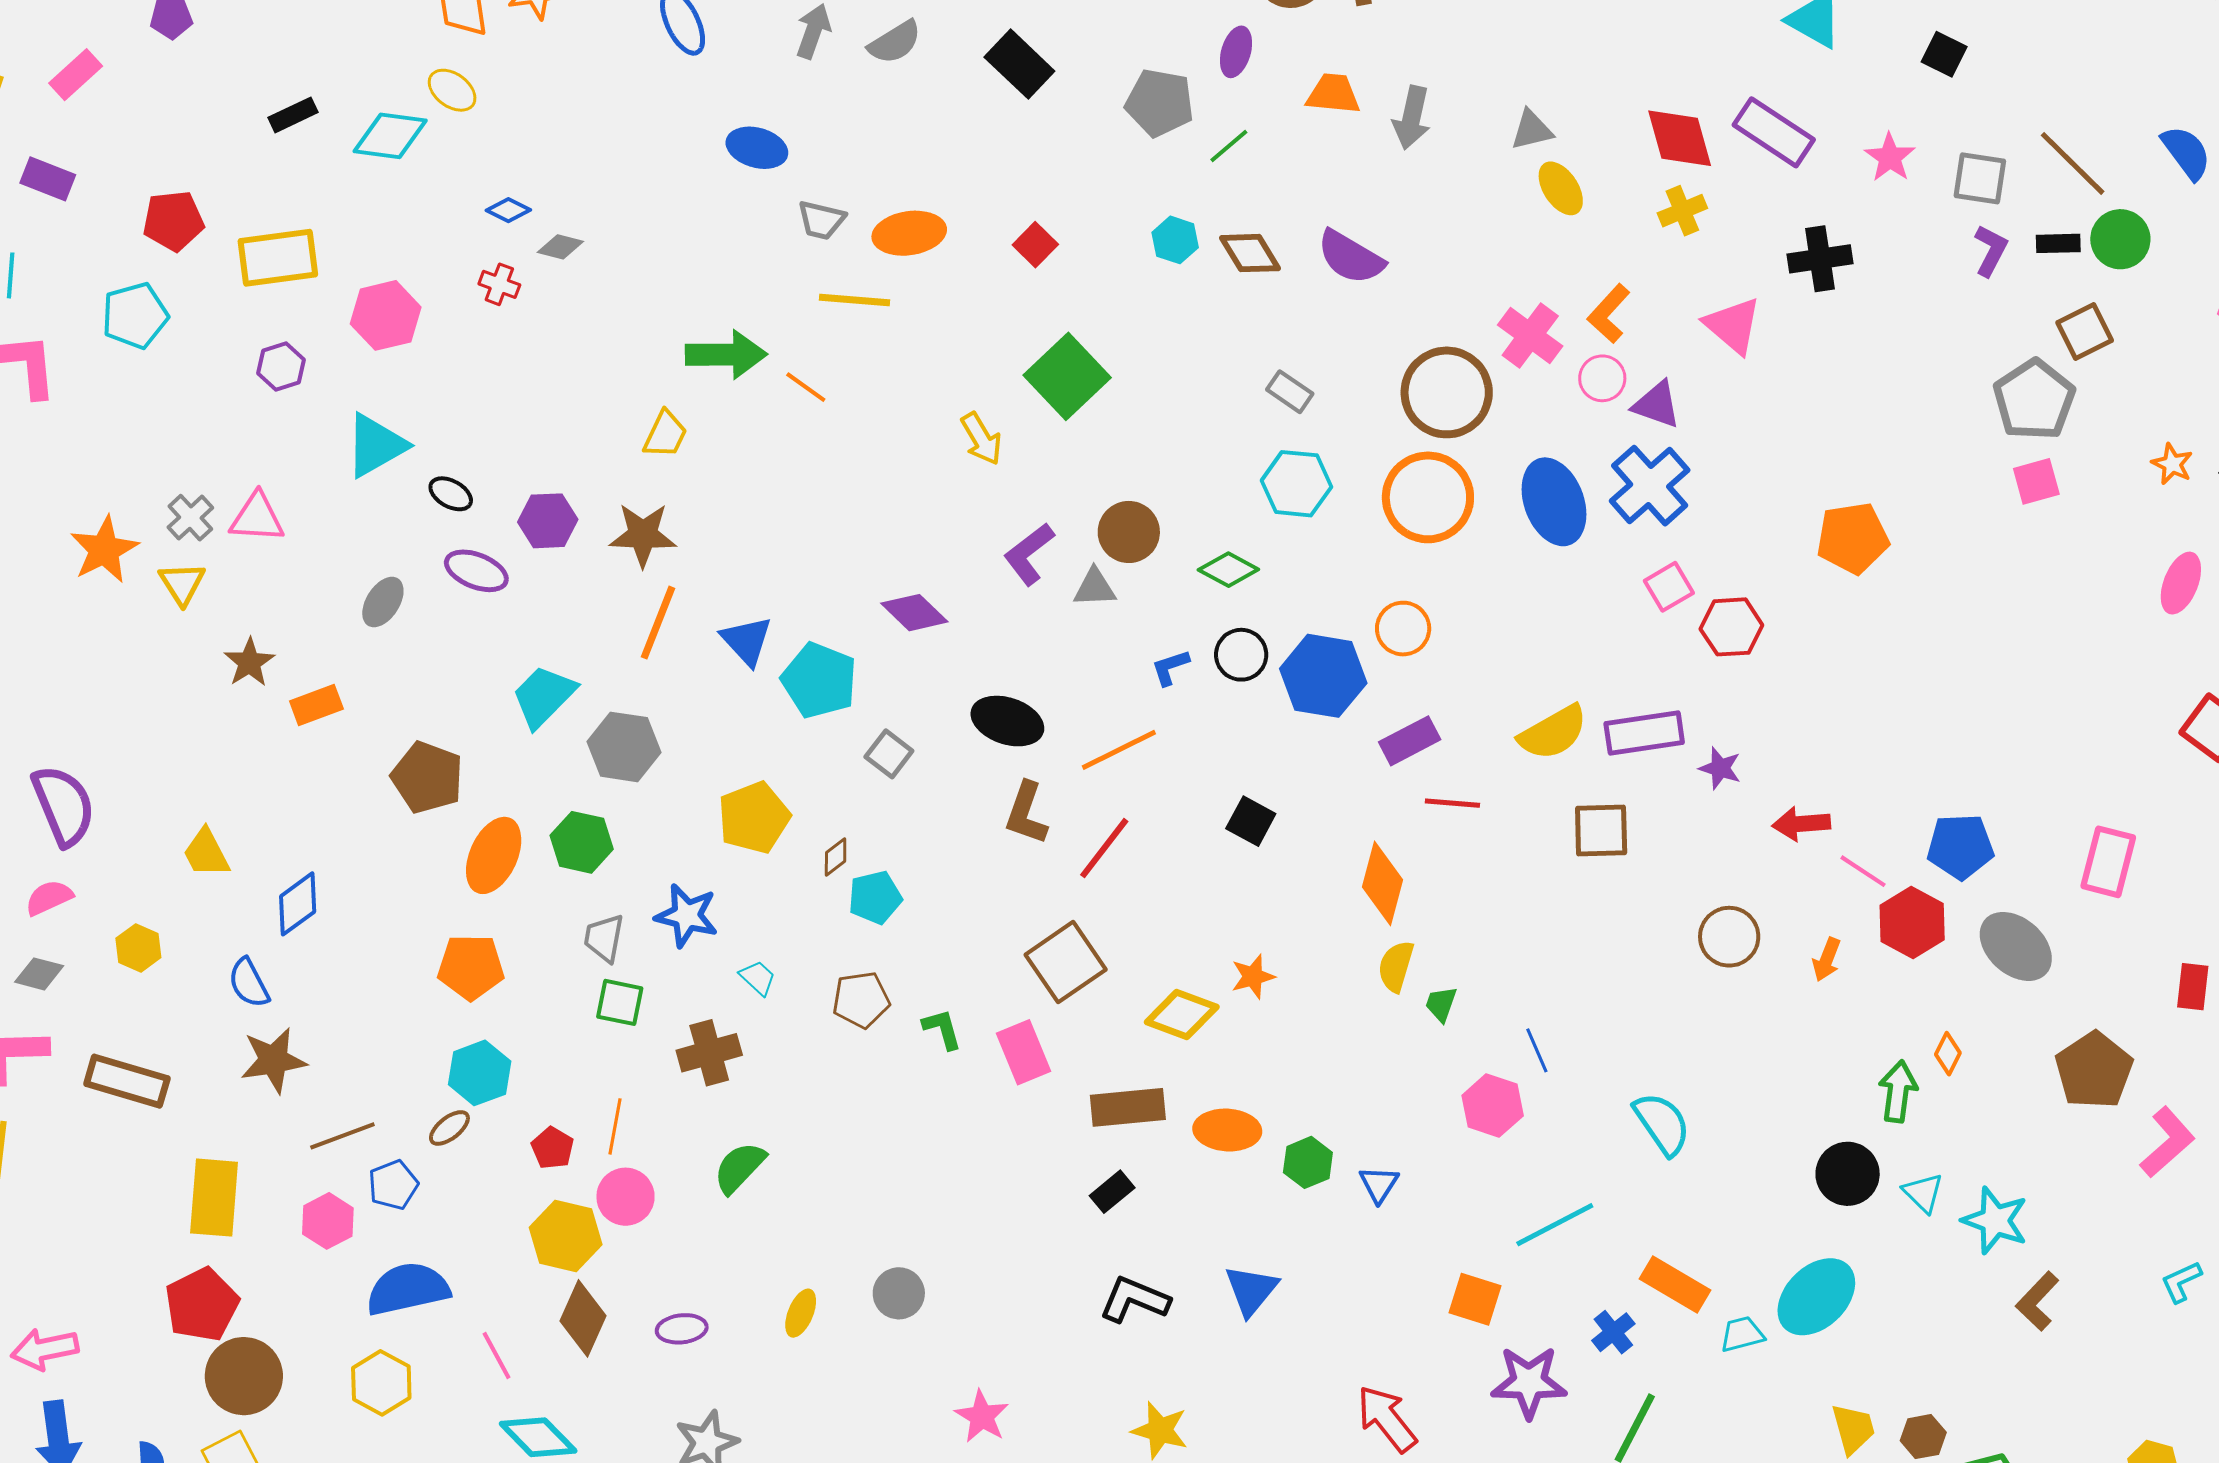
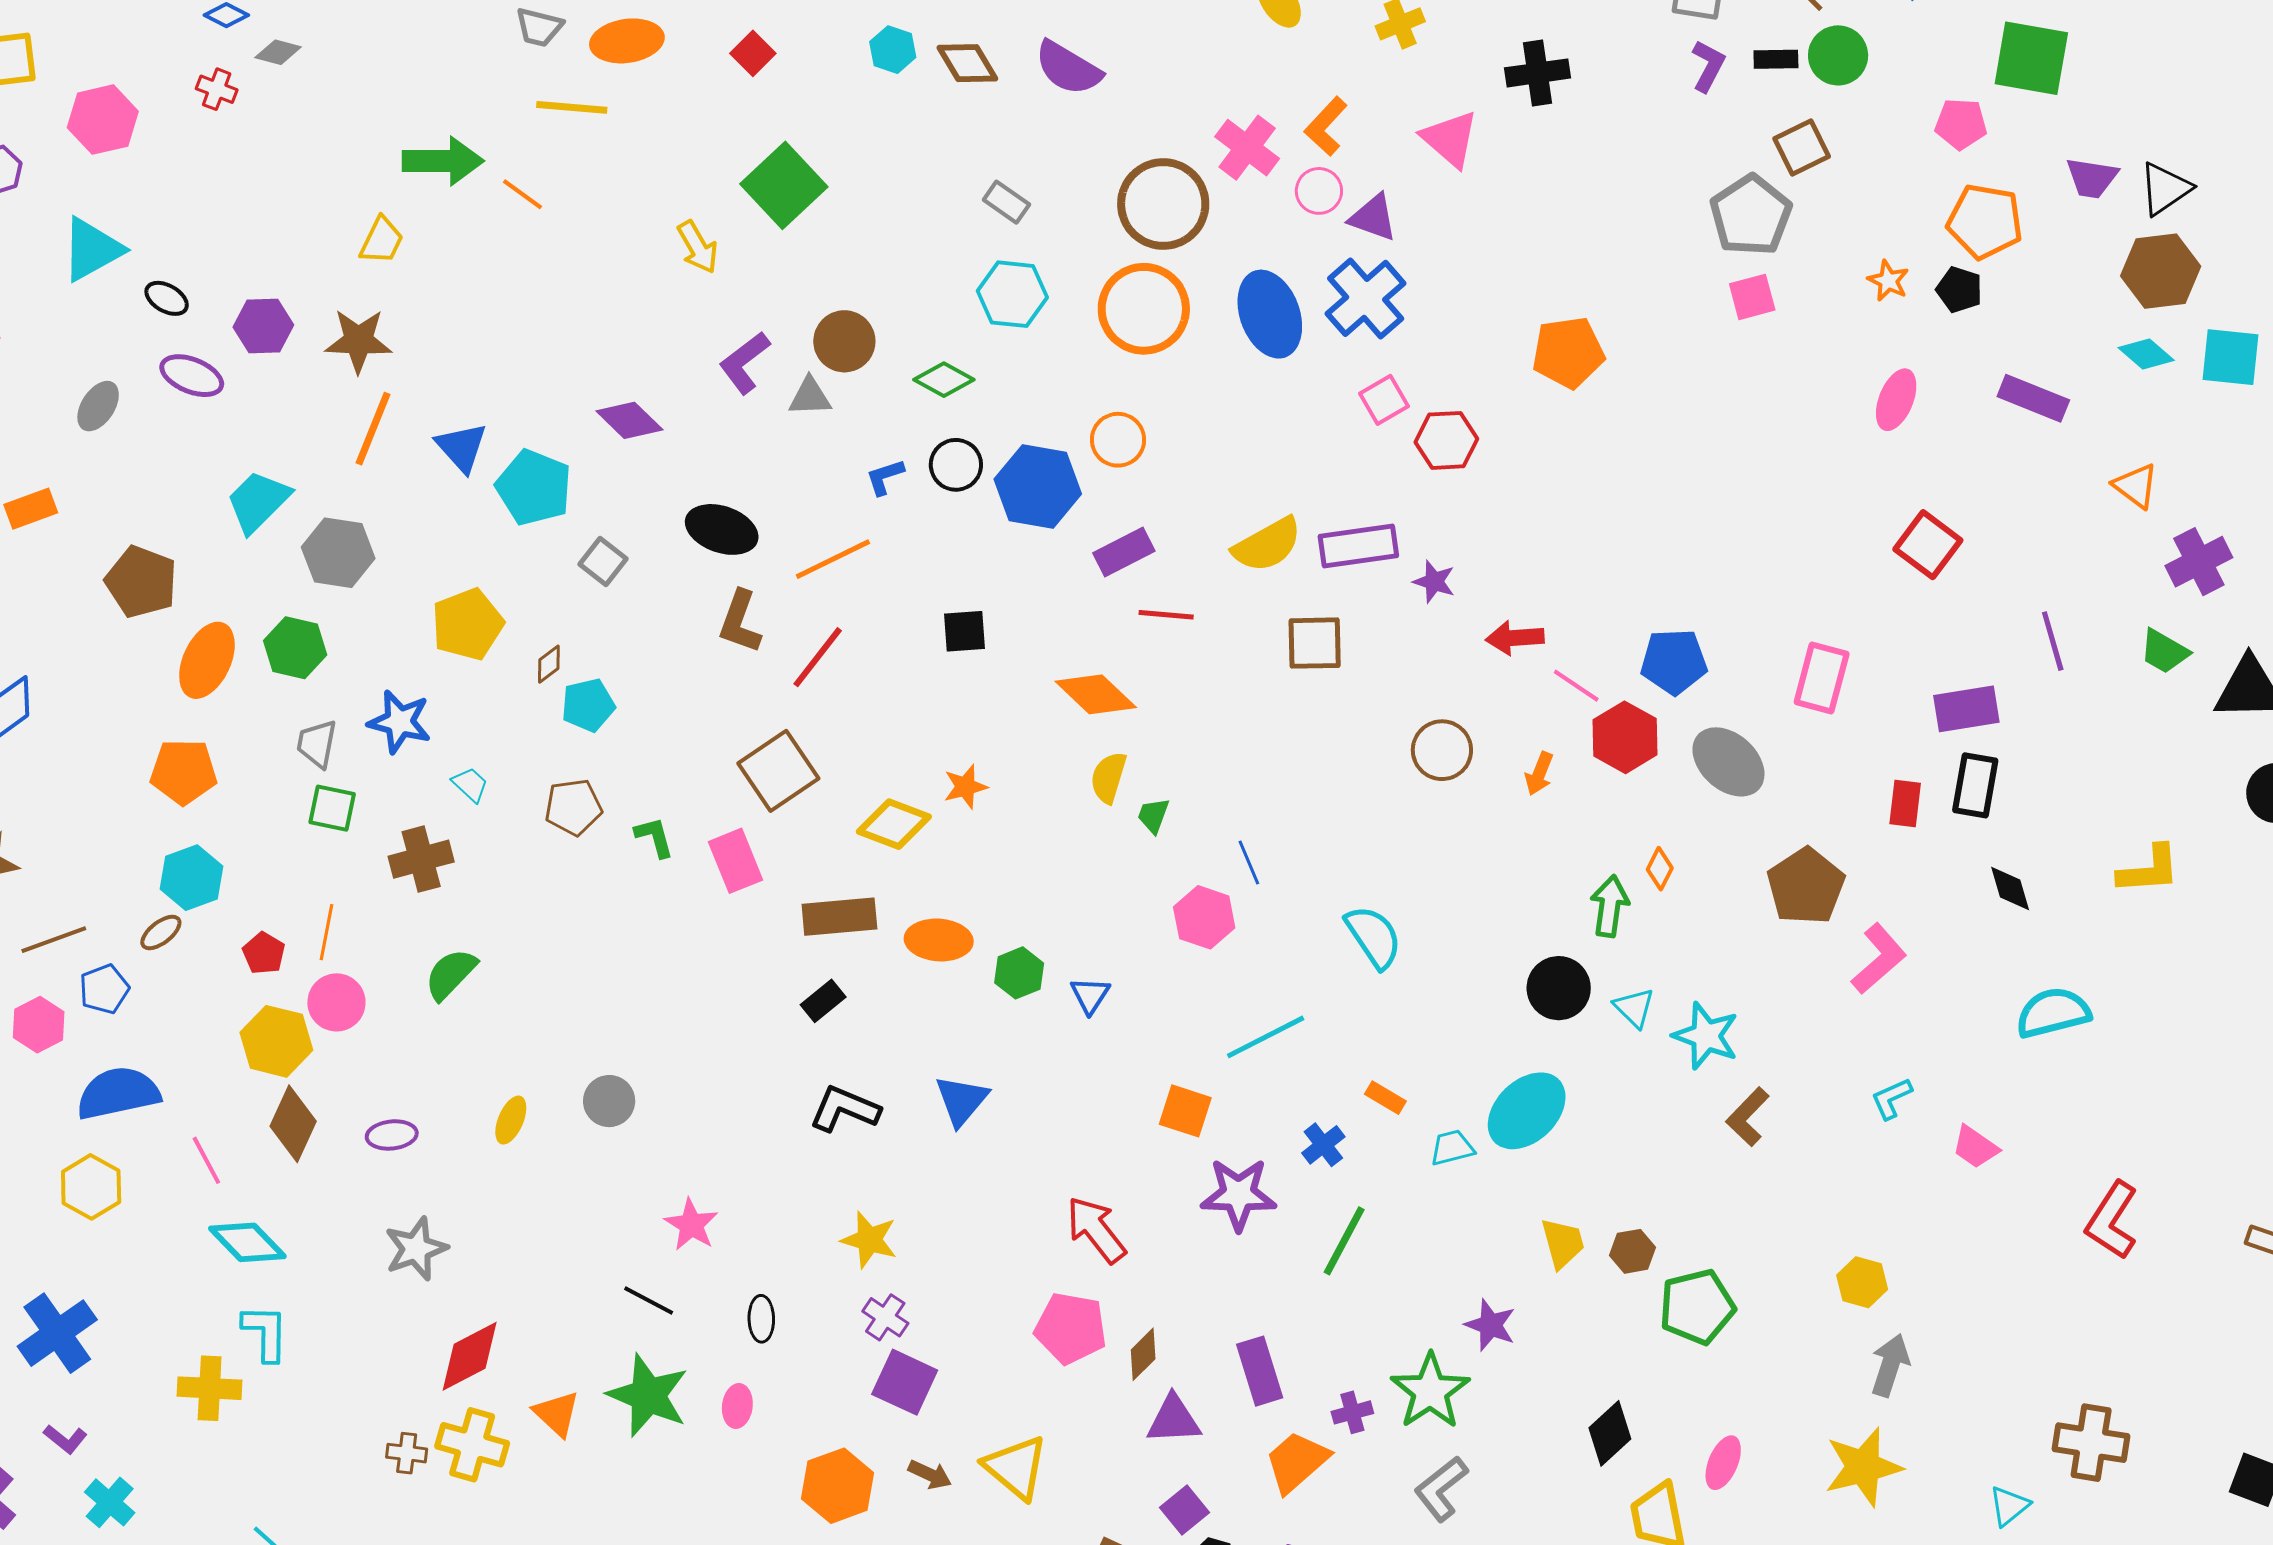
black square: (1251, 821) -> (964, 631), turned -33
orange diamond: (1383, 883) -> (1096, 694), turned -62
orange rectangle: (1675, 1285) -> (1385, 1098), size x0.6

